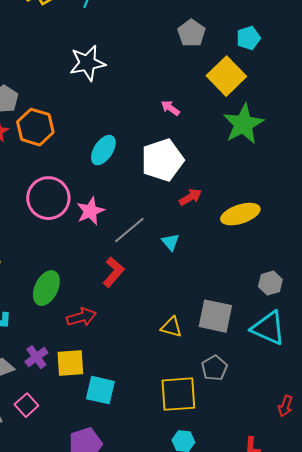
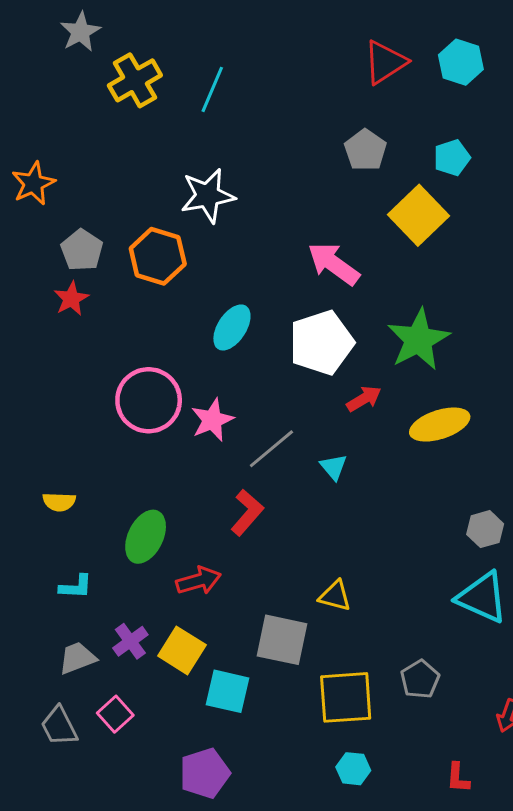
pink arrow: (170, 108) -> (334, 264), size x1.8
green star: (243, 124) -> (418, 340), moved
orange hexagon: (35, 127) -> (158, 256), moved
gray square: (215, 316) -> (282, 640), moved
yellow square: (70, 363) -> (182, 650), turned 36
gray pentagon: (214, 368) -> (420, 679), moved

